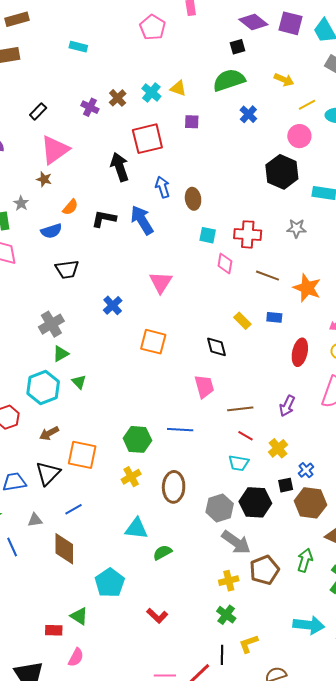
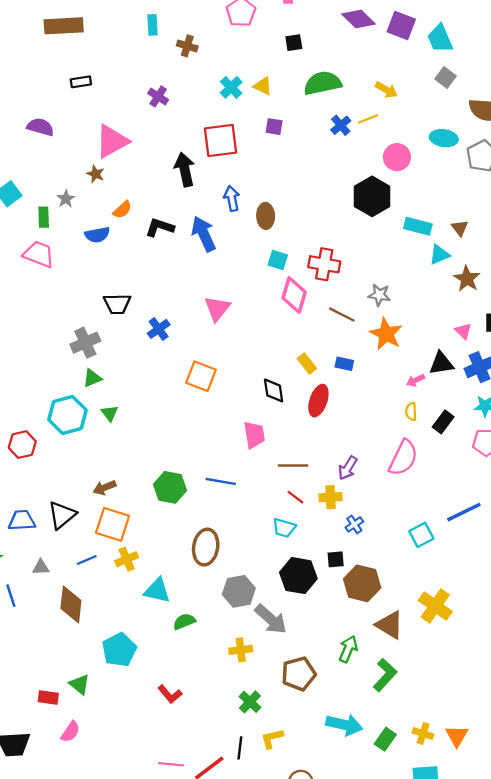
cyan rectangle: (78, 47) -> (152, 25), turned 66
black square: (237, 47) -> (294, 43), moved
brown cross: (118, 98) -> (187, 46), moved, turned -36
yellow line: (307, 105) -> (368, 119), moved
black rectangle: (38, 111) -> (81, 82), moved, turned 30
gray star: (296, 228) -> (379, 295), moved
pink diamond: (225, 263) -> (294, 295), size x1.4
black trapezoid: (67, 269) -> (117, 304), moved
red ellipse: (300, 352) -> (318, 401), moved
brown arrow: (49, 433) -> (105, 488), moved
yellow cross: (278, 448) -> (331, 497), moved, turned 30
orange square: (82, 455) -> (113, 524), moved
blue cross: (306, 470) -> (354, 524), moved
yellow cross: (131, 477) -> (127, 559), moved
gray hexagon: (220, 508) -> (239, 591), moved
brown pentagon: (264, 570) -> (299, 674), moved
yellow cross: (229, 581) -> (241, 650), moved

